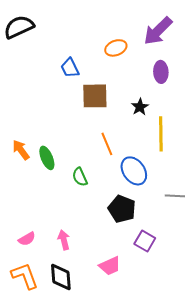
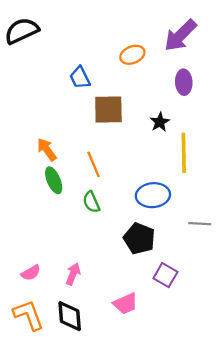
orange line: (107, 144) -> (94, 164), moved
orange arrow: (21, 150) -> (47, 150), moved
blue ellipse: (134, 171) -> (153, 195), turned -60
pink arrow: (64, 240) -> (73, 274), turned 36

